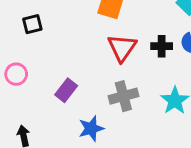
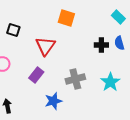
black square: (32, 24) -> (13, 30), turned 32
red triangle: (122, 48) -> (45, 46), moved

